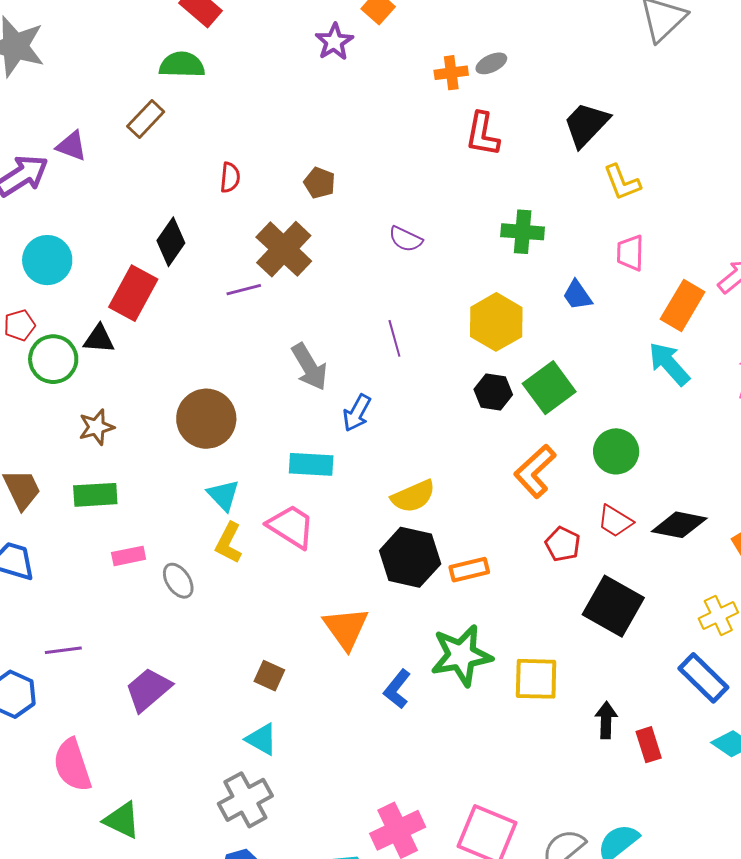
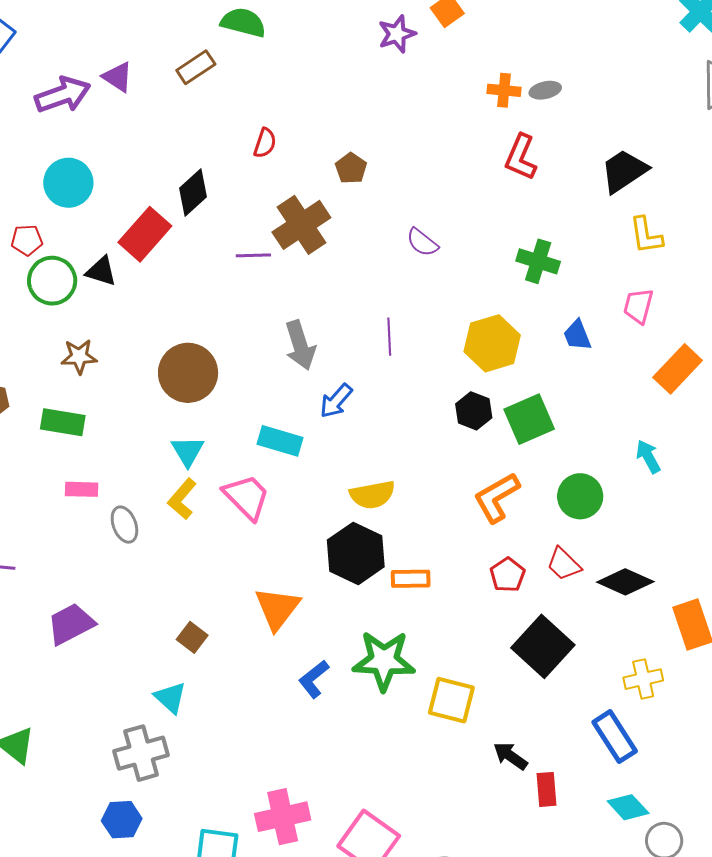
cyan arrow: (669, 364) -> (648, 457), moved, size x0.7
black arrow: (606, 720) -> (510, 756), turned -69

